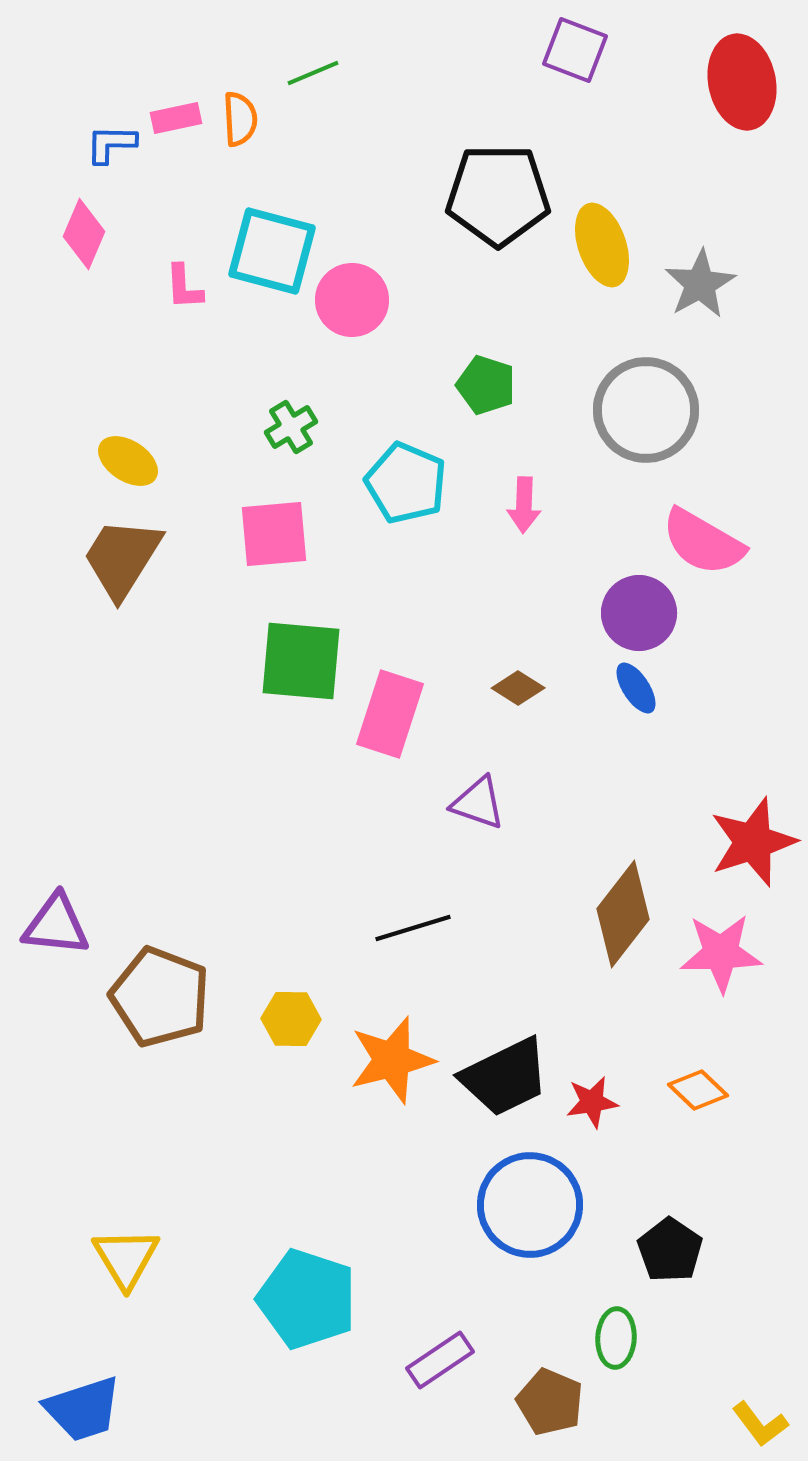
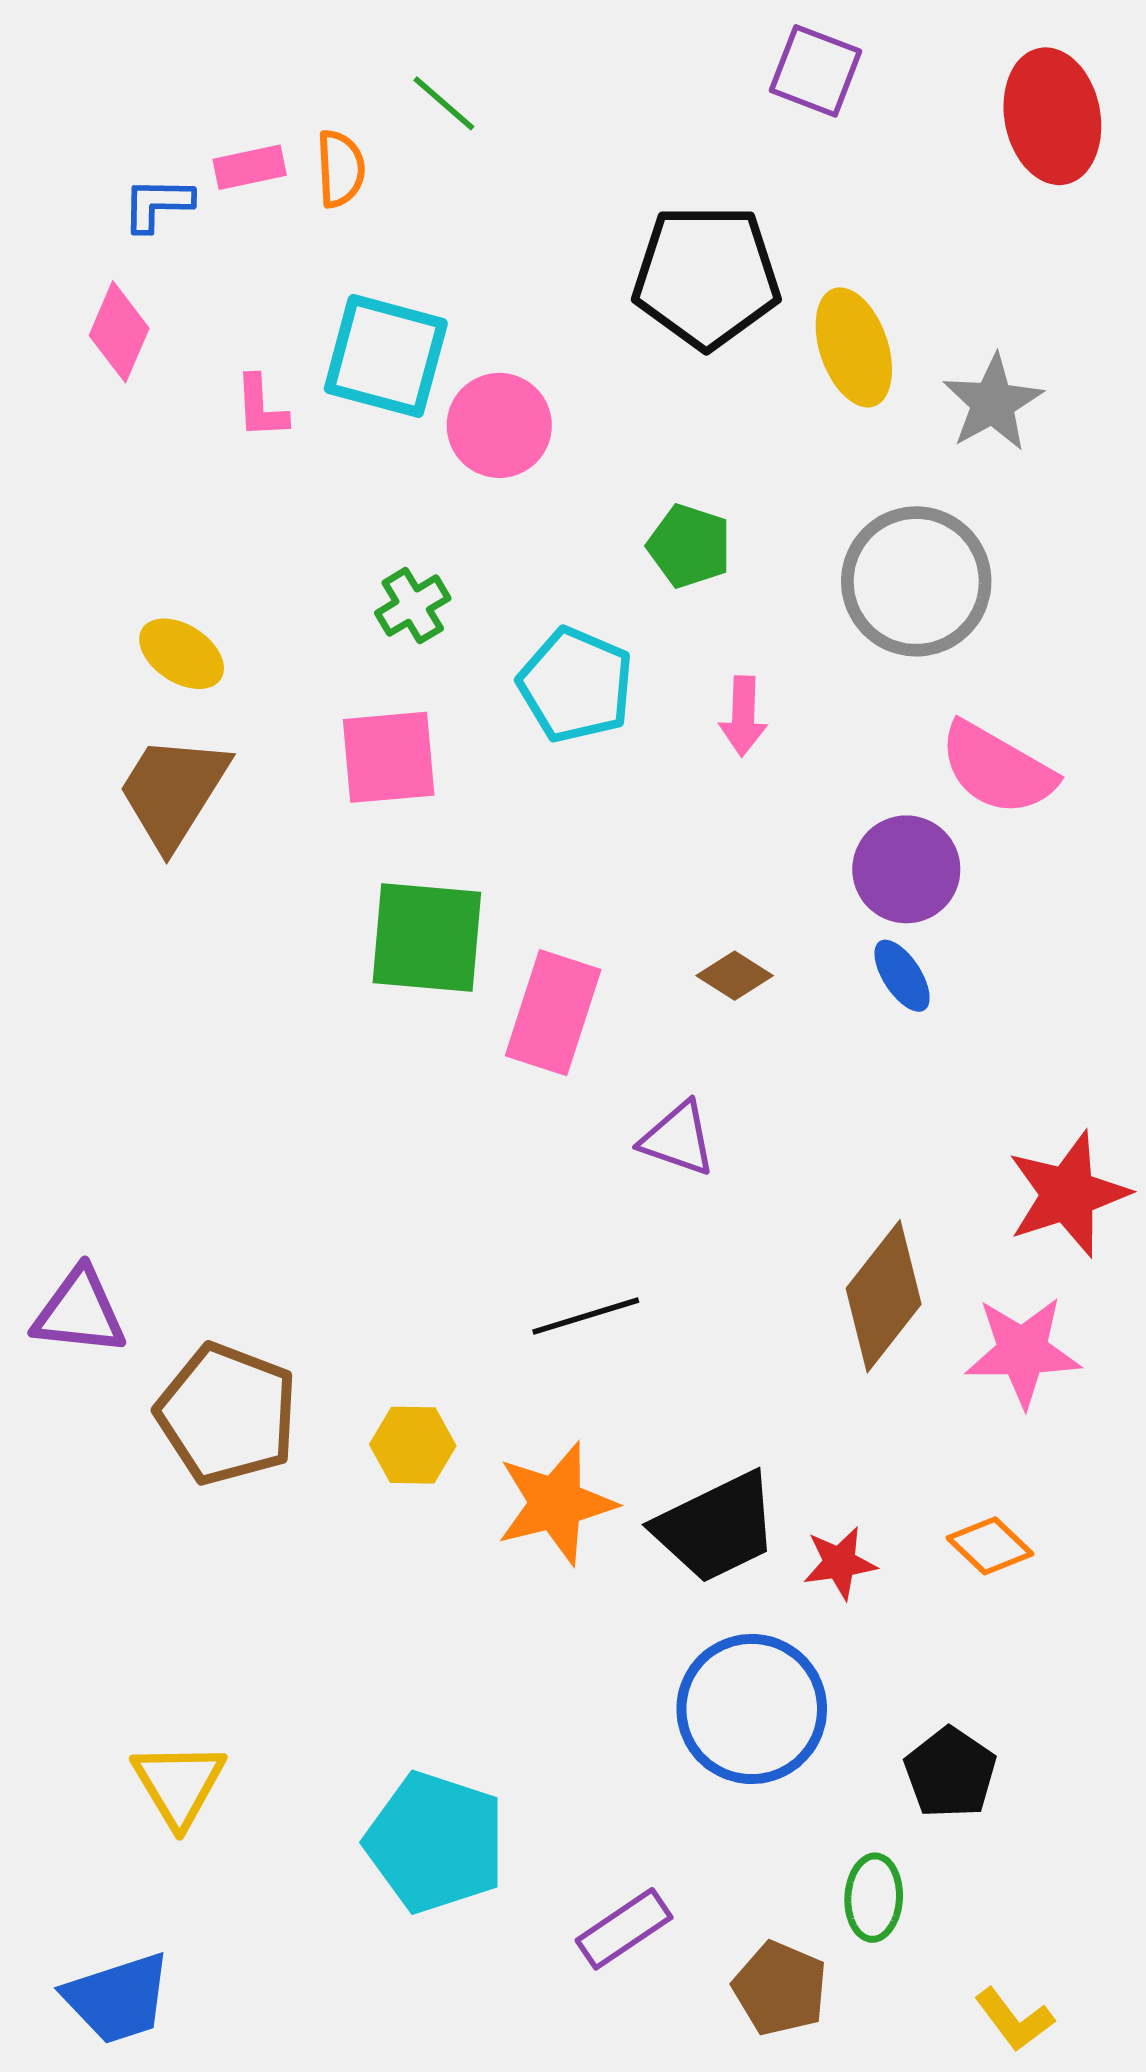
green line: (313, 73) -> (444, 103), turned 64
yellow L-shape: (760, 1424) -> (1014, 2020), moved

